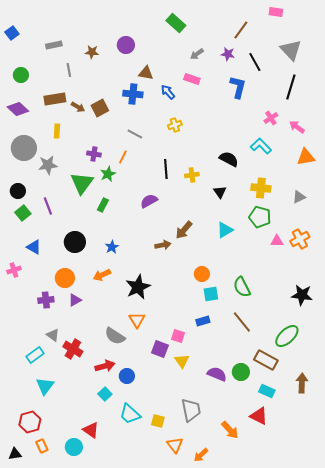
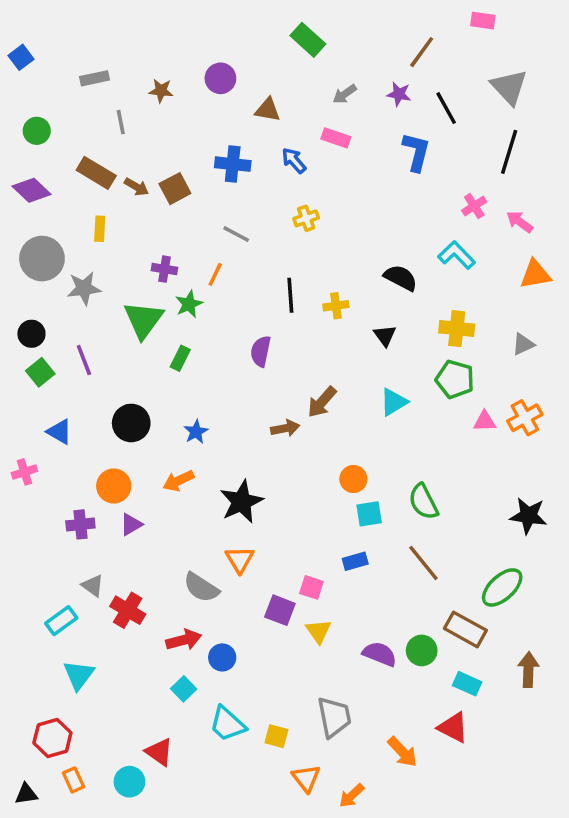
brown triangle: (146, 73) -> (268, 110), moved
brown rectangle: (55, 99) -> (96, 173), turned 40
purple semicircle: (149, 201) -> (261, 351), turned -48

